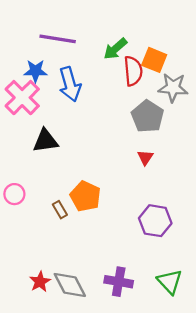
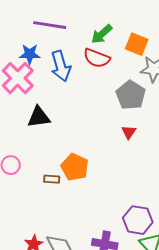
red semicircle: (133, 71) -> (97, 58), moved, turned 116
brown rectangle: (60, 210) -> (52, 179), turned -56
purple hexagon: (155, 221) -> (138, 220), moved

